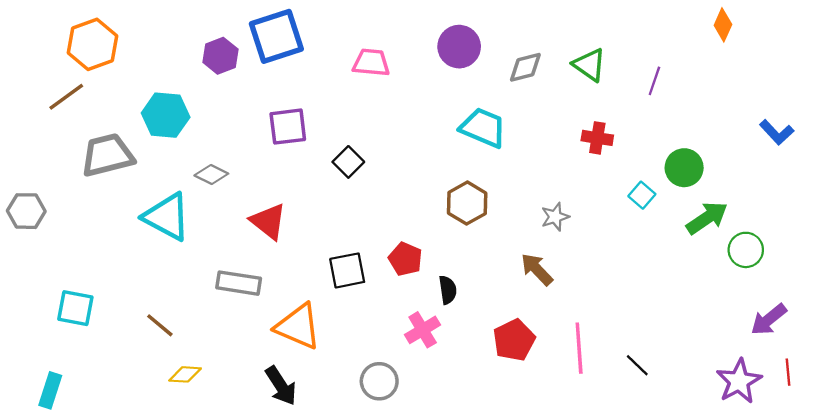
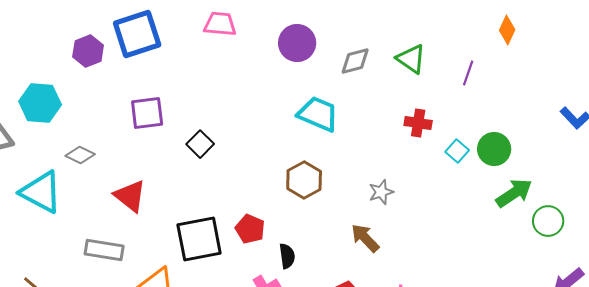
orange diamond: (723, 25) -> (507, 30), moved
pink trapezoid: (371, 63) -> (220, 24), moved
cyan square: (642, 195) -> (457, 151), moved
black square: (347, 270) -> (199, 239), size x1.4

